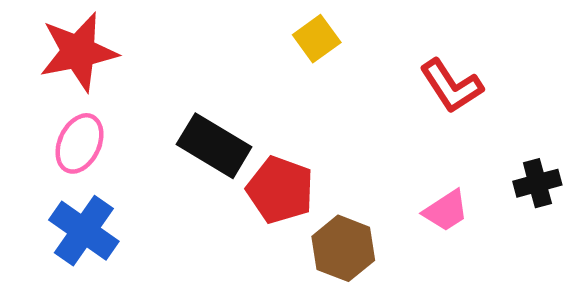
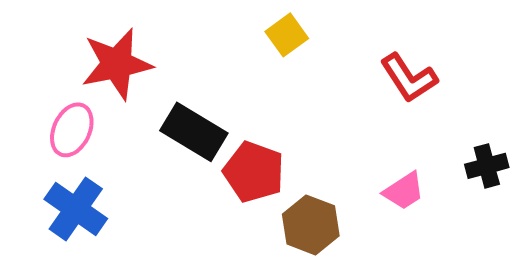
red star: (78, 52) -> (117, 64), moved

